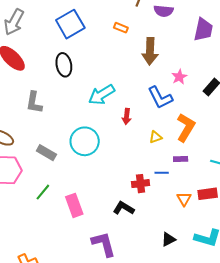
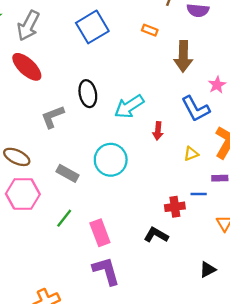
black ellipse: (64, 65) -> (88, 94), moved
gray L-shape: (34, 103) -> (53, 117), turned 60
purple L-shape: (104, 244) -> (106, 271), moved

